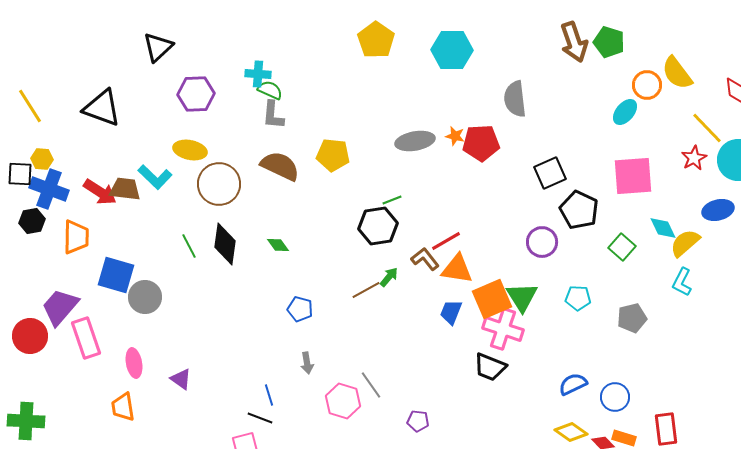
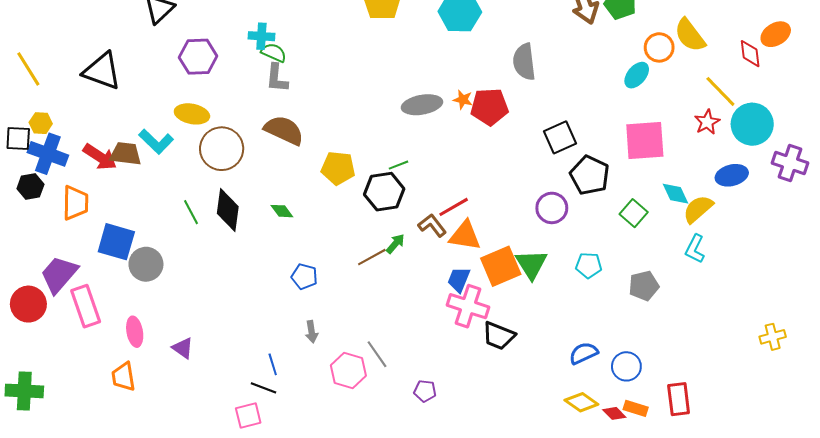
yellow pentagon: (333, 155) -> (338, 168), moved
pink cross: (503, 329) -> (468, 306), moved

